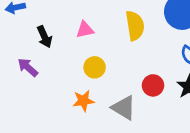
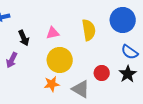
purple arrow: (28, 67) -> (12, 60), turned -105
yellow circle: (95, 67) -> (60, 60), size x1.6

